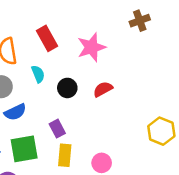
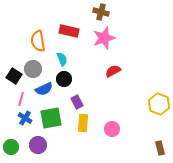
brown cross: (140, 21) -> (101, 12), moved, turned 35
red rectangle: (47, 38) -> (69, 31), turned -48
black circle: (67, 88) -> (64, 79), moved

